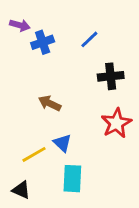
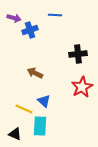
blue line: (89, 39) -> (55, 15), moved, turned 48
yellow line: (34, 154) -> (24, 109), turned 54
cyan rectangle: (72, 179) -> (40, 126), moved

